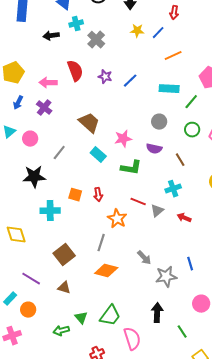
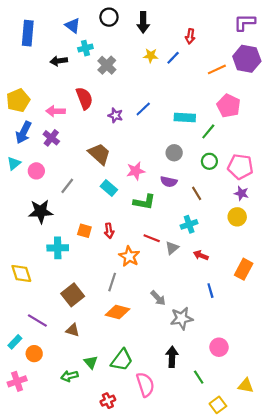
orange line: (173, 56) -> (217, 69), moved
purple star: (105, 77) -> (115, 115), moved
blue arrow: (18, 103) -> (24, 132), size x1.5
blue line: (190, 264) -> (210, 291), moved

